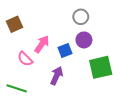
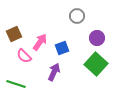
brown square: (15, 24) -> (14, 34), moved
purple circle: (84, 40) -> (97, 38), moved
green square: (101, 67) -> (96, 64), turned -35

